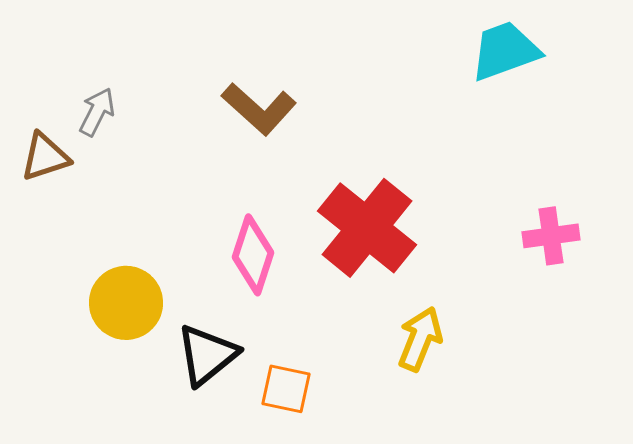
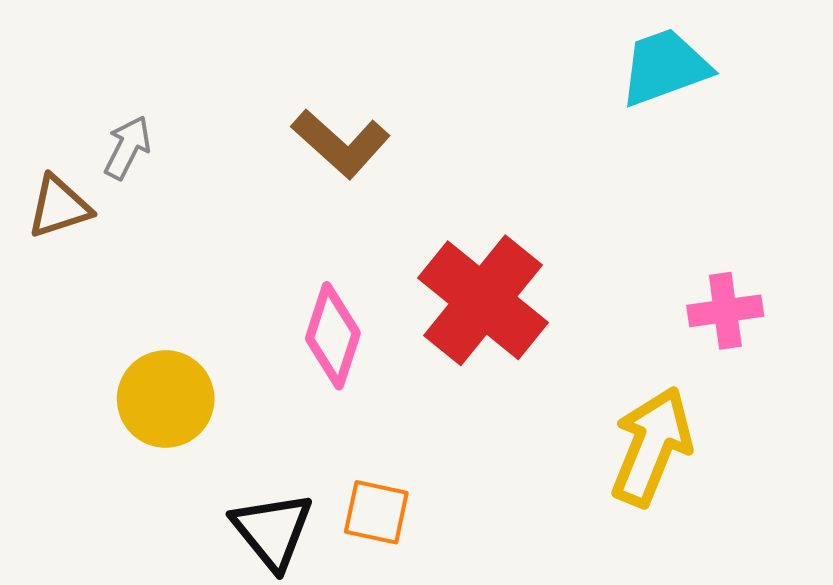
yellow arrow: (420, 339) -> (652, 446), moved, size x1.4
black triangle: (207, 355) -> (272, 531), moved, turned -30

